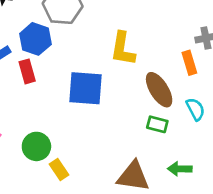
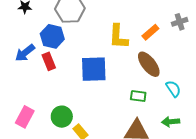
orange rectangle: (189, 63) -> (150, 32), moved, turned 72
cyan semicircle: (196, 109) -> (173, 89), moved
green rectangle: (157, 124) -> (138, 96), moved

